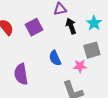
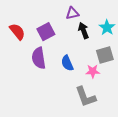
purple semicircle: (21, 74) -> (39, 58), moved

